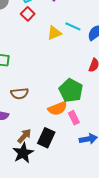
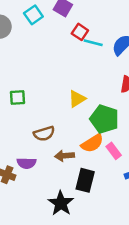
red square: (28, 14) -> (80, 32), moved
yellow triangle: (54, 33) -> (77, 99), moved
brown arrow: (24, 136) -> (64, 156), moved, turned -126

